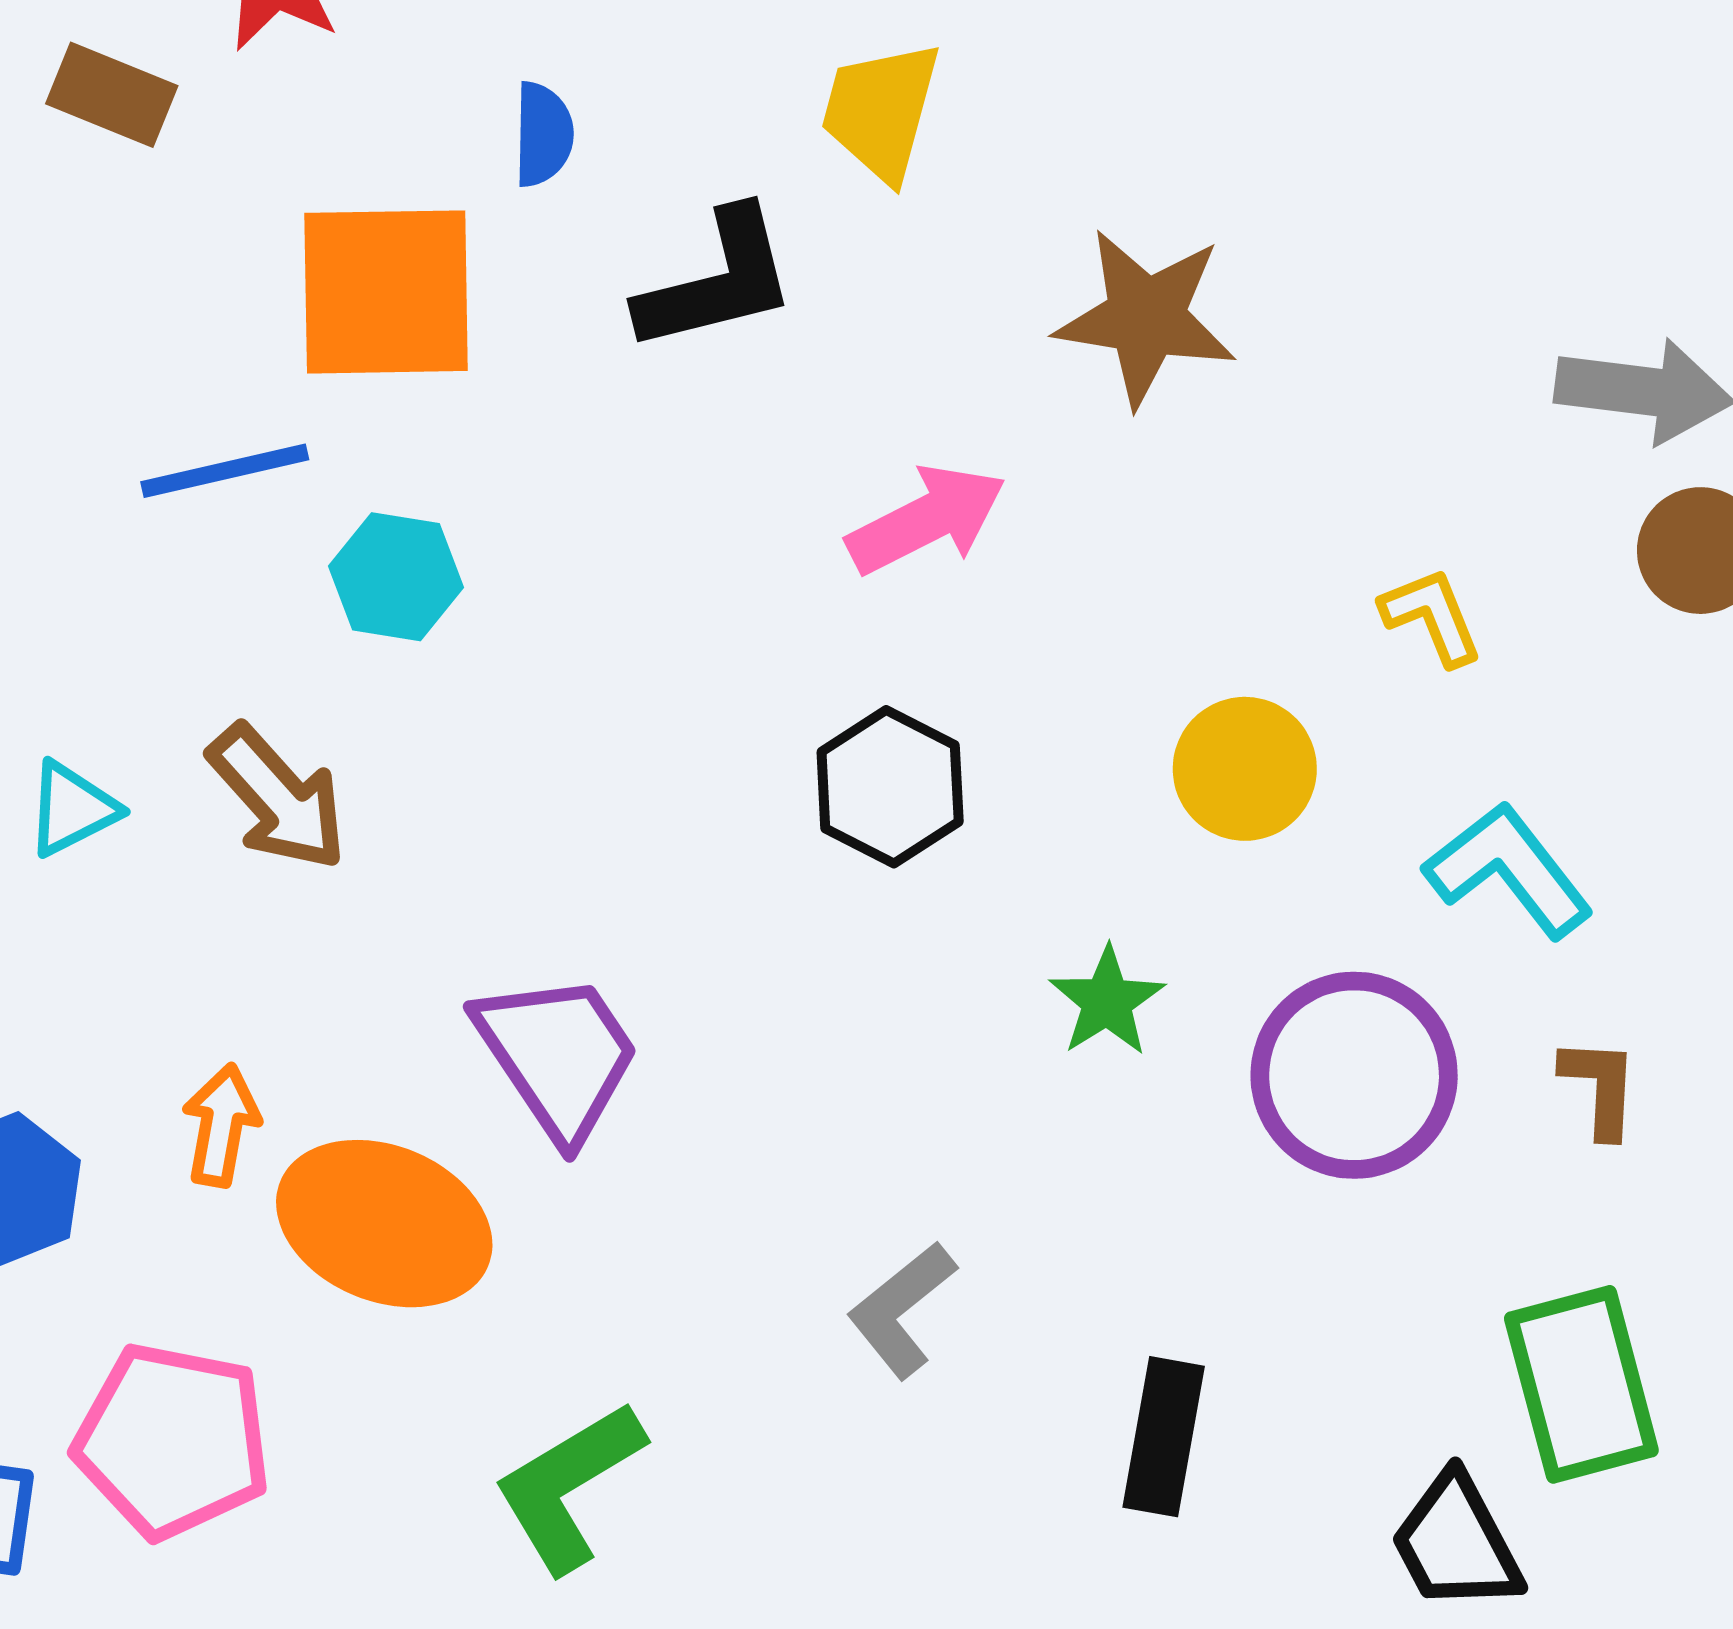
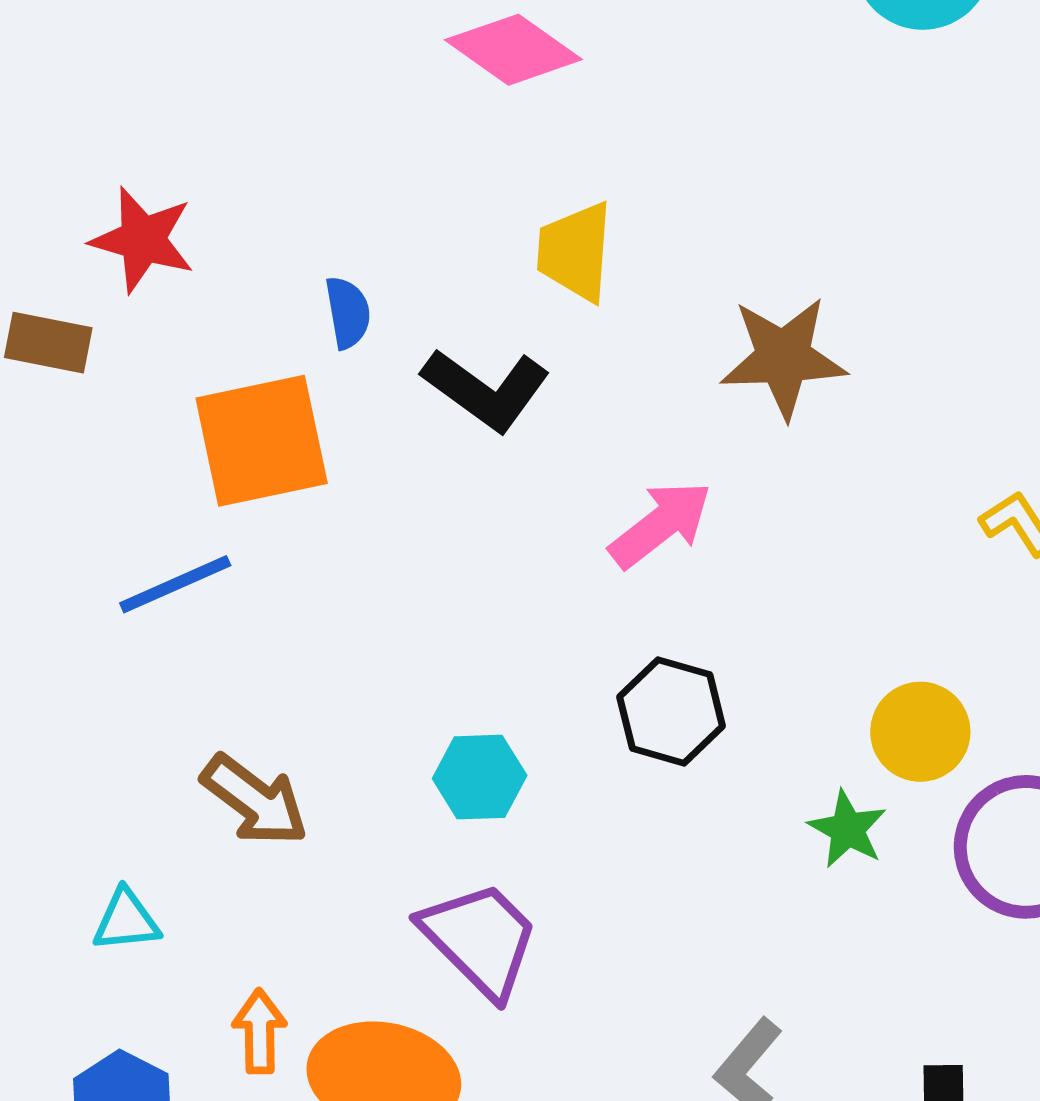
black L-shape: (717, 281) -> (486, 389), turned 61
cyan hexagon: (396, 577) -> (480, 777), moved
yellow circle: (1245, 769) -> (920, 732), moved
cyan triangle: (72, 809) -> (126, 921), moved, turned 32

